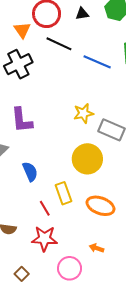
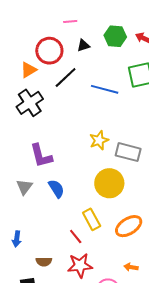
orange triangle: (22, 30) -> (29, 70), turned 42
black line: (59, 44) -> (66, 78), turned -60
blue semicircle: (30, 172) -> (56, 189), moved
orange ellipse: (100, 206) -> (129, 226), turned -44

